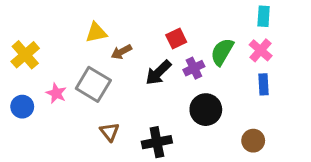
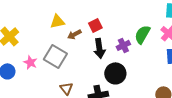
red square: (176, 38) -> (95, 25), moved
black arrow: (158, 73) -> (99, 48), turned -54
black circle: (206, 110) -> (115, 73), moved

